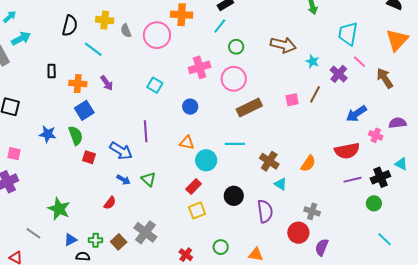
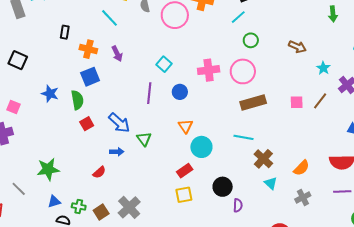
brown arrow: (283, 45) -> (297, 47), size x0.7
pink cross: (200, 67) -> (209, 70), moved
blue circle: (190, 107) -> (180, 92), moved
purple line: (146, 131) -> (149, 93), moved
orange triangle: (187, 143) -> (186, 126), turned 35
cyan line: (235, 144) -> (243, 137), moved
red square: (89, 157) -> (87, 124), turned 32
green triangle: (148, 179) -> (144, 139), moved
blue arrow: (123, 180) -> (117, 152), turned -40
green star: (59, 209) -> (48, 169), turned 30
purple semicircle: (265, 211) -> (238, 205), moved, size x0.6
gray cross: (312, 211) -> (303, 197), moved, turned 35

